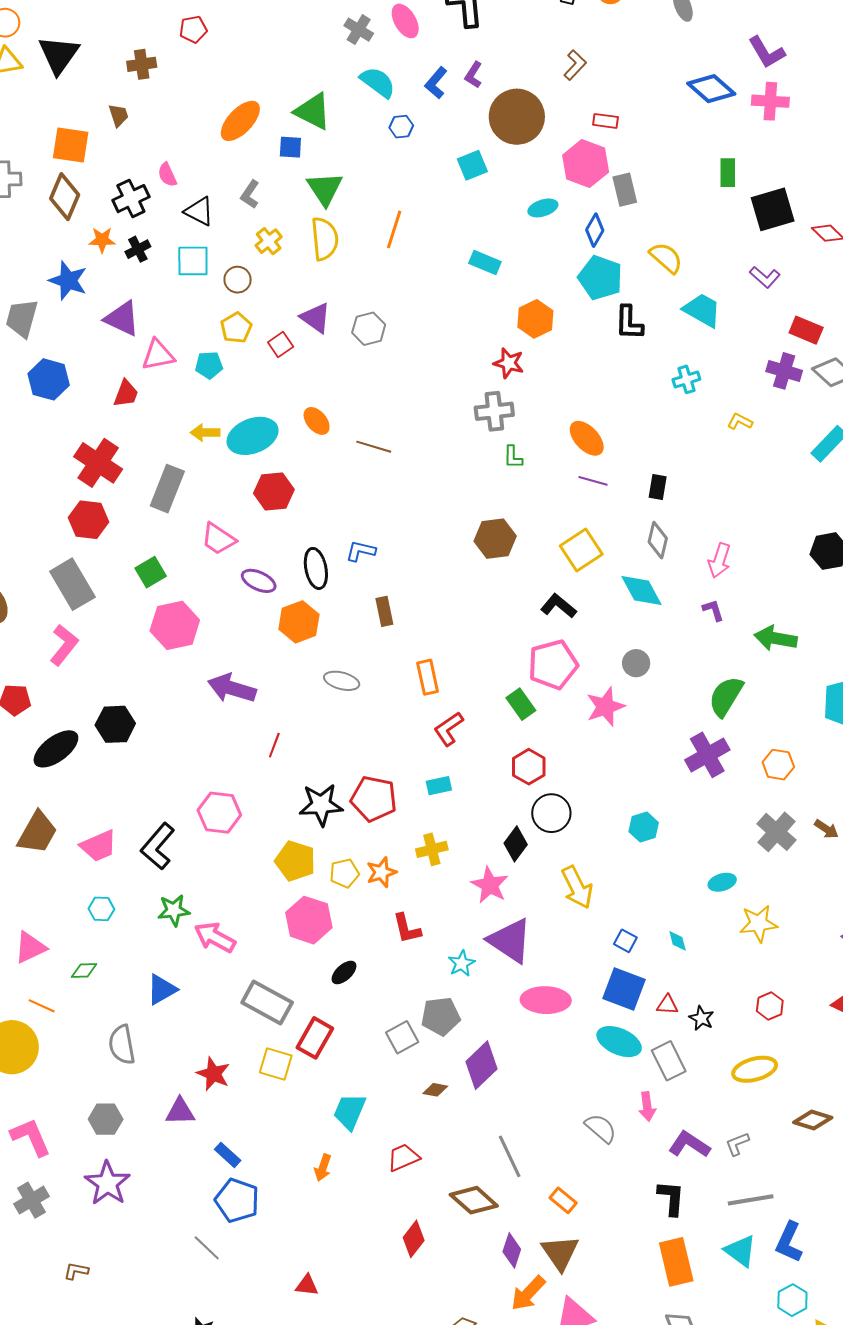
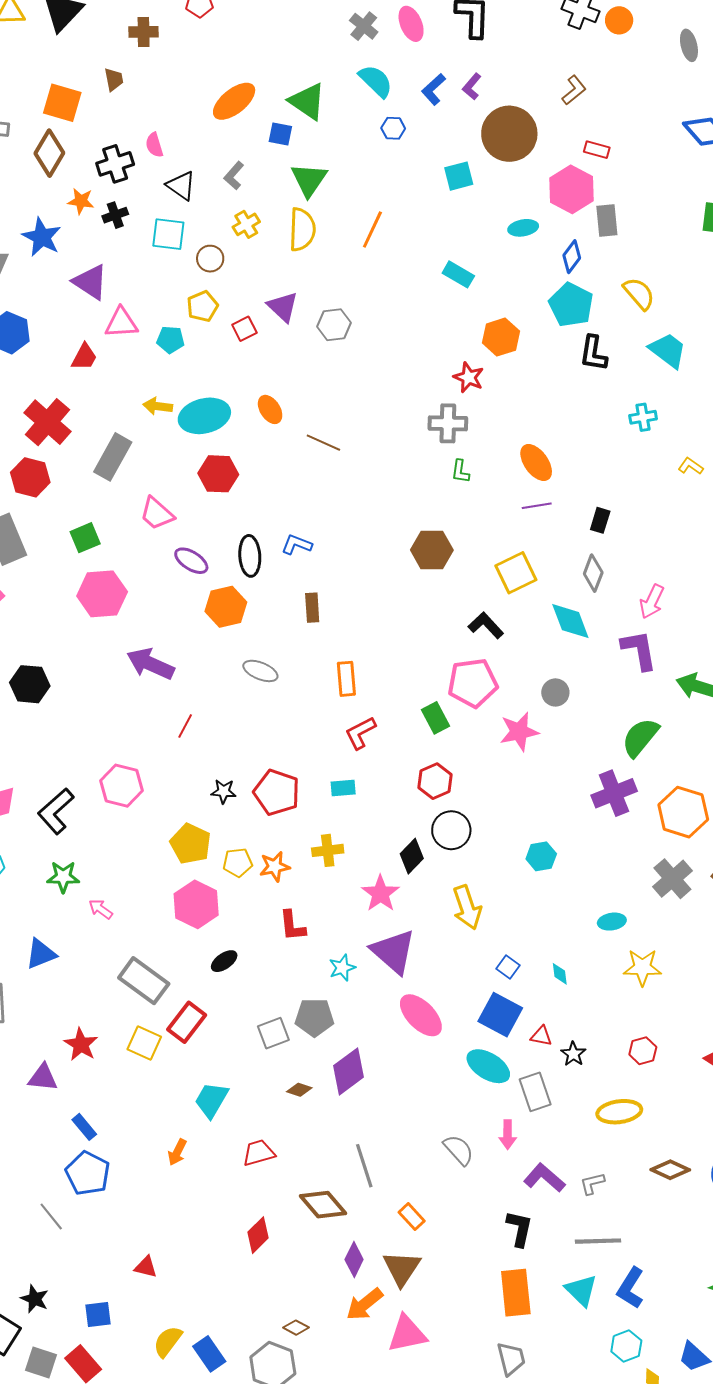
purple line: (593, 481) -> (537, 506), turned -32
purple L-shape: (713, 610) -> (639, 650), size x1.8
orange hexagon: (778, 765) -> (683, 812), size x1.6
black star: (321, 805) -> (224, 791), size x0.6
pink arrow: (215, 937) -> (101, 909), size x0.6
pink ellipse: (546, 1000) -> (421, 1015), turned 36

